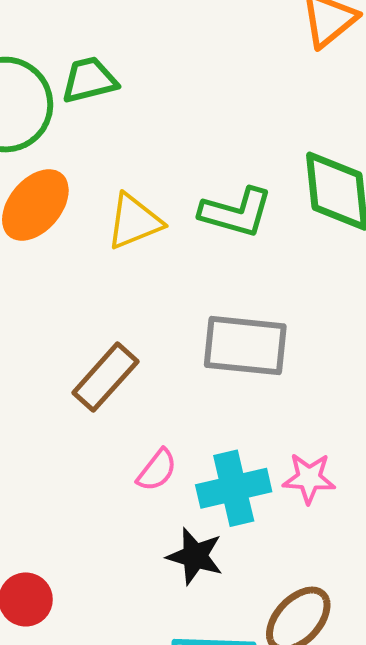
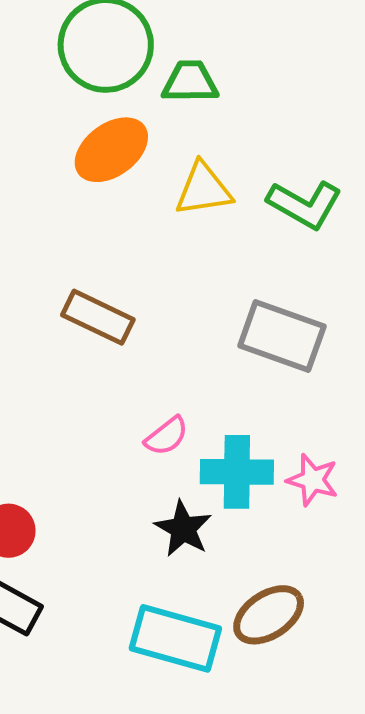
green trapezoid: (89, 80) -> (190, 82), moved
brown rectangle: (105, 377) -> (98, 317), moved, turned 60

